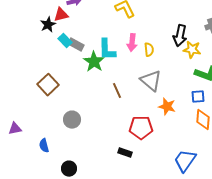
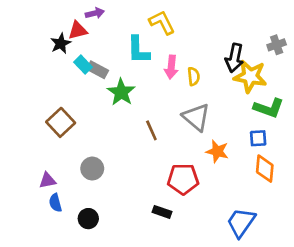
cyan L-shape: (107, 50) -> (138, 50), moved
yellow star: (192, 50) -> (250, 76), size x1.4
purple triangle: (15, 129) -> (47, 180), moved
black circle: (69, 169) -> (88, 219), moved

